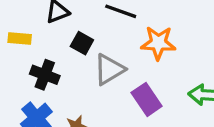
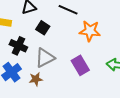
gray triangle: (109, 69) -> (45, 58), moved

